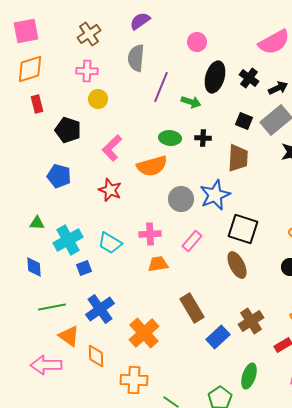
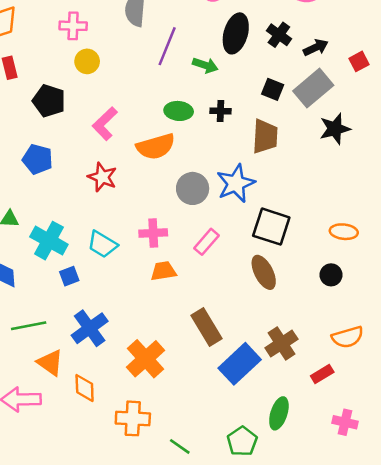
cyan cross: (68, 240) -> (49, 241), turned -32
blue rectangle: (218, 337) -> (240, 364), size x1.4

